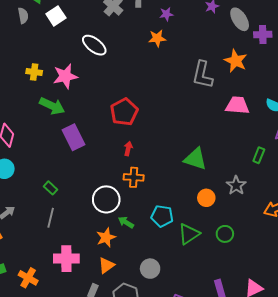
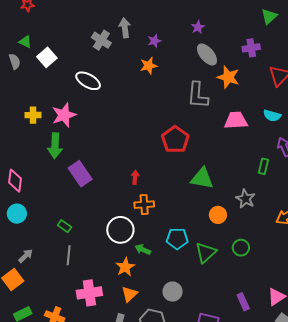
gray ellipse: (240, 19) -> (207, 54), moved
green arrow: (52, 106) -> (55, 146), turned 75
red pentagon: (124, 112) -> (175, 140), moved

